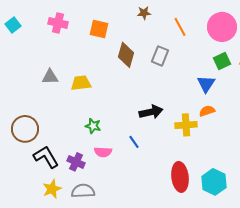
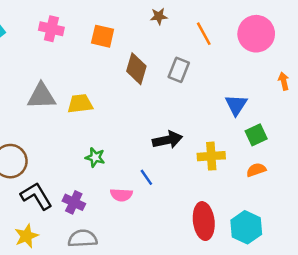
green square: (222, 61) -> (256, 135), moved
gray triangle: (50, 77) -> (41, 96), size x1.4
orange semicircle: (207, 111) -> (256, 170), moved
pink semicircle: (103, 152) -> (121, 195), moved
yellow star: (52, 189) -> (26, 236), moved

